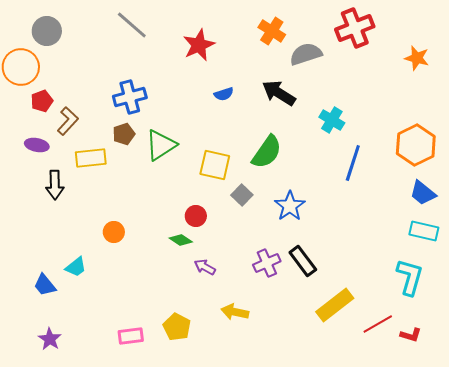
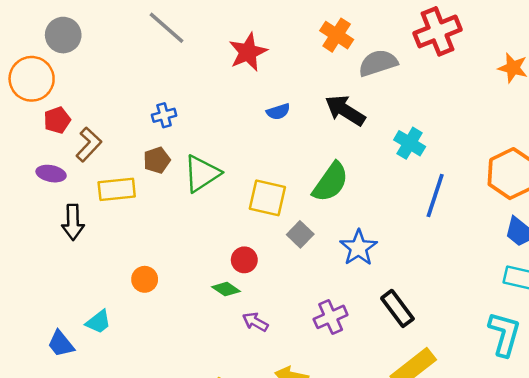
blue cross: (130, 97) -> (164, 115), size x0.6
black rectangle: (303, 261) -> (397, 308), moved

